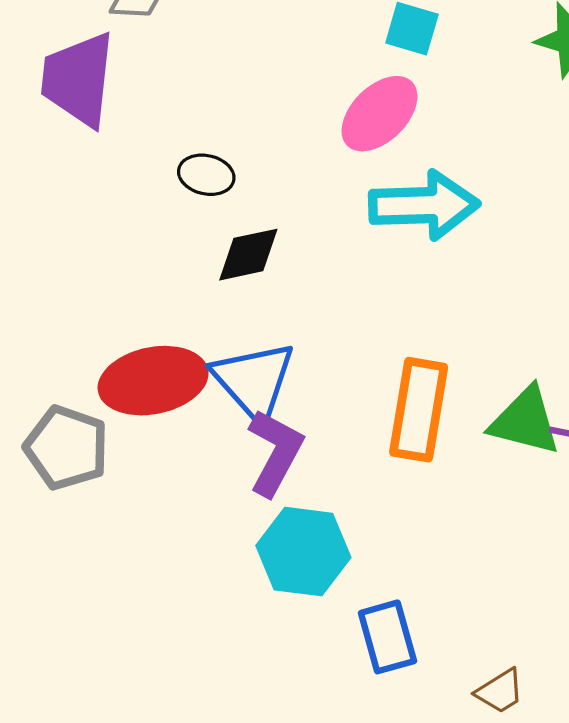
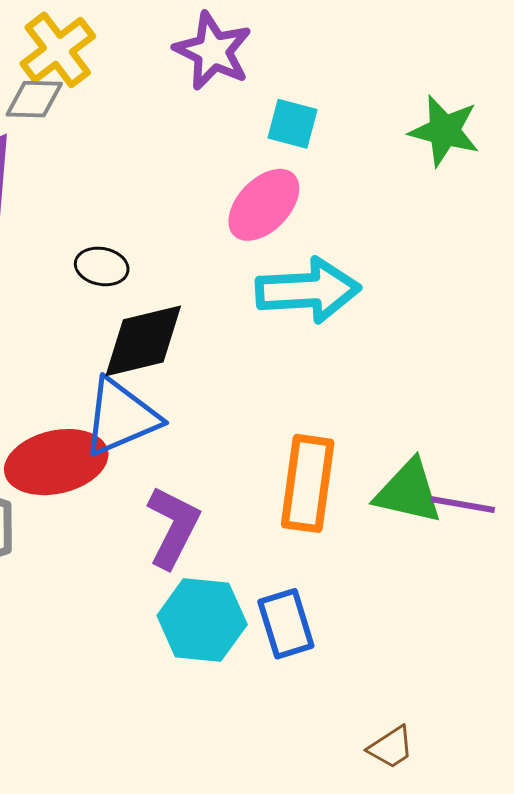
black diamond: (248, 255) -> (143, 341), size x1.4
blue triangle: (254, 381) -> (121, 417), moved, turned 50
blue rectangle: (387, 637) -> (286, 624), moved

